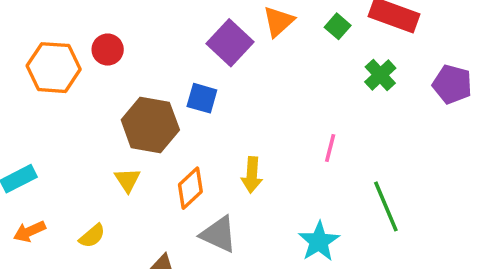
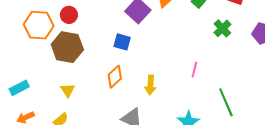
brown hexagon: (150, 125) -> (67, 47), moved
yellow triangle: (127, 180) -> (68, 90), moved
orange diamond: (190, 188) -> (115, 77), moved

